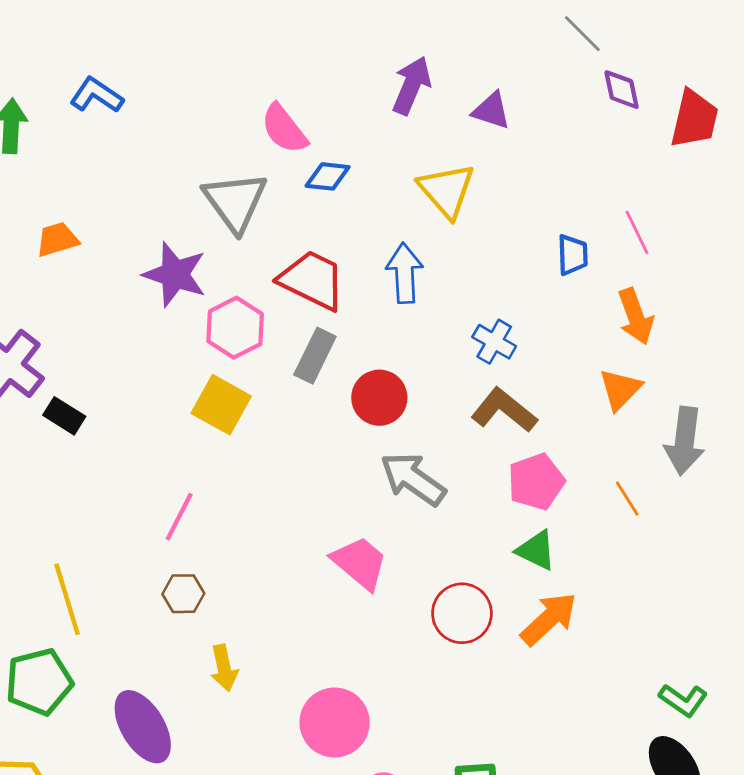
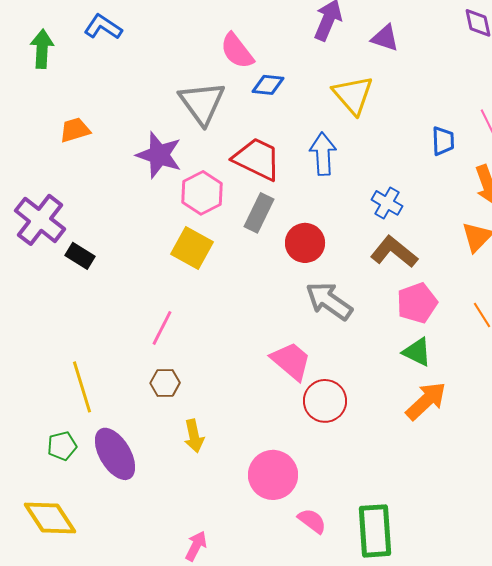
red circle: (462, 613) -> (325, 401), moved
green pentagon: (39, 682) -> (62, 446), size x0.6
purple ellipse: (143, 727) -> (115, 454), moved

